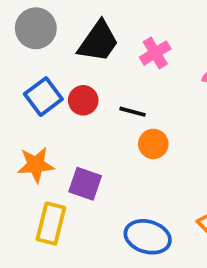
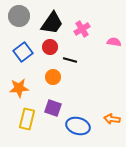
red circle: (83, 100) -> (50, 47), moved
orange circle: (153, 144) -> (53, 77), moved
purple square: (85, 184) -> (53, 108), moved

